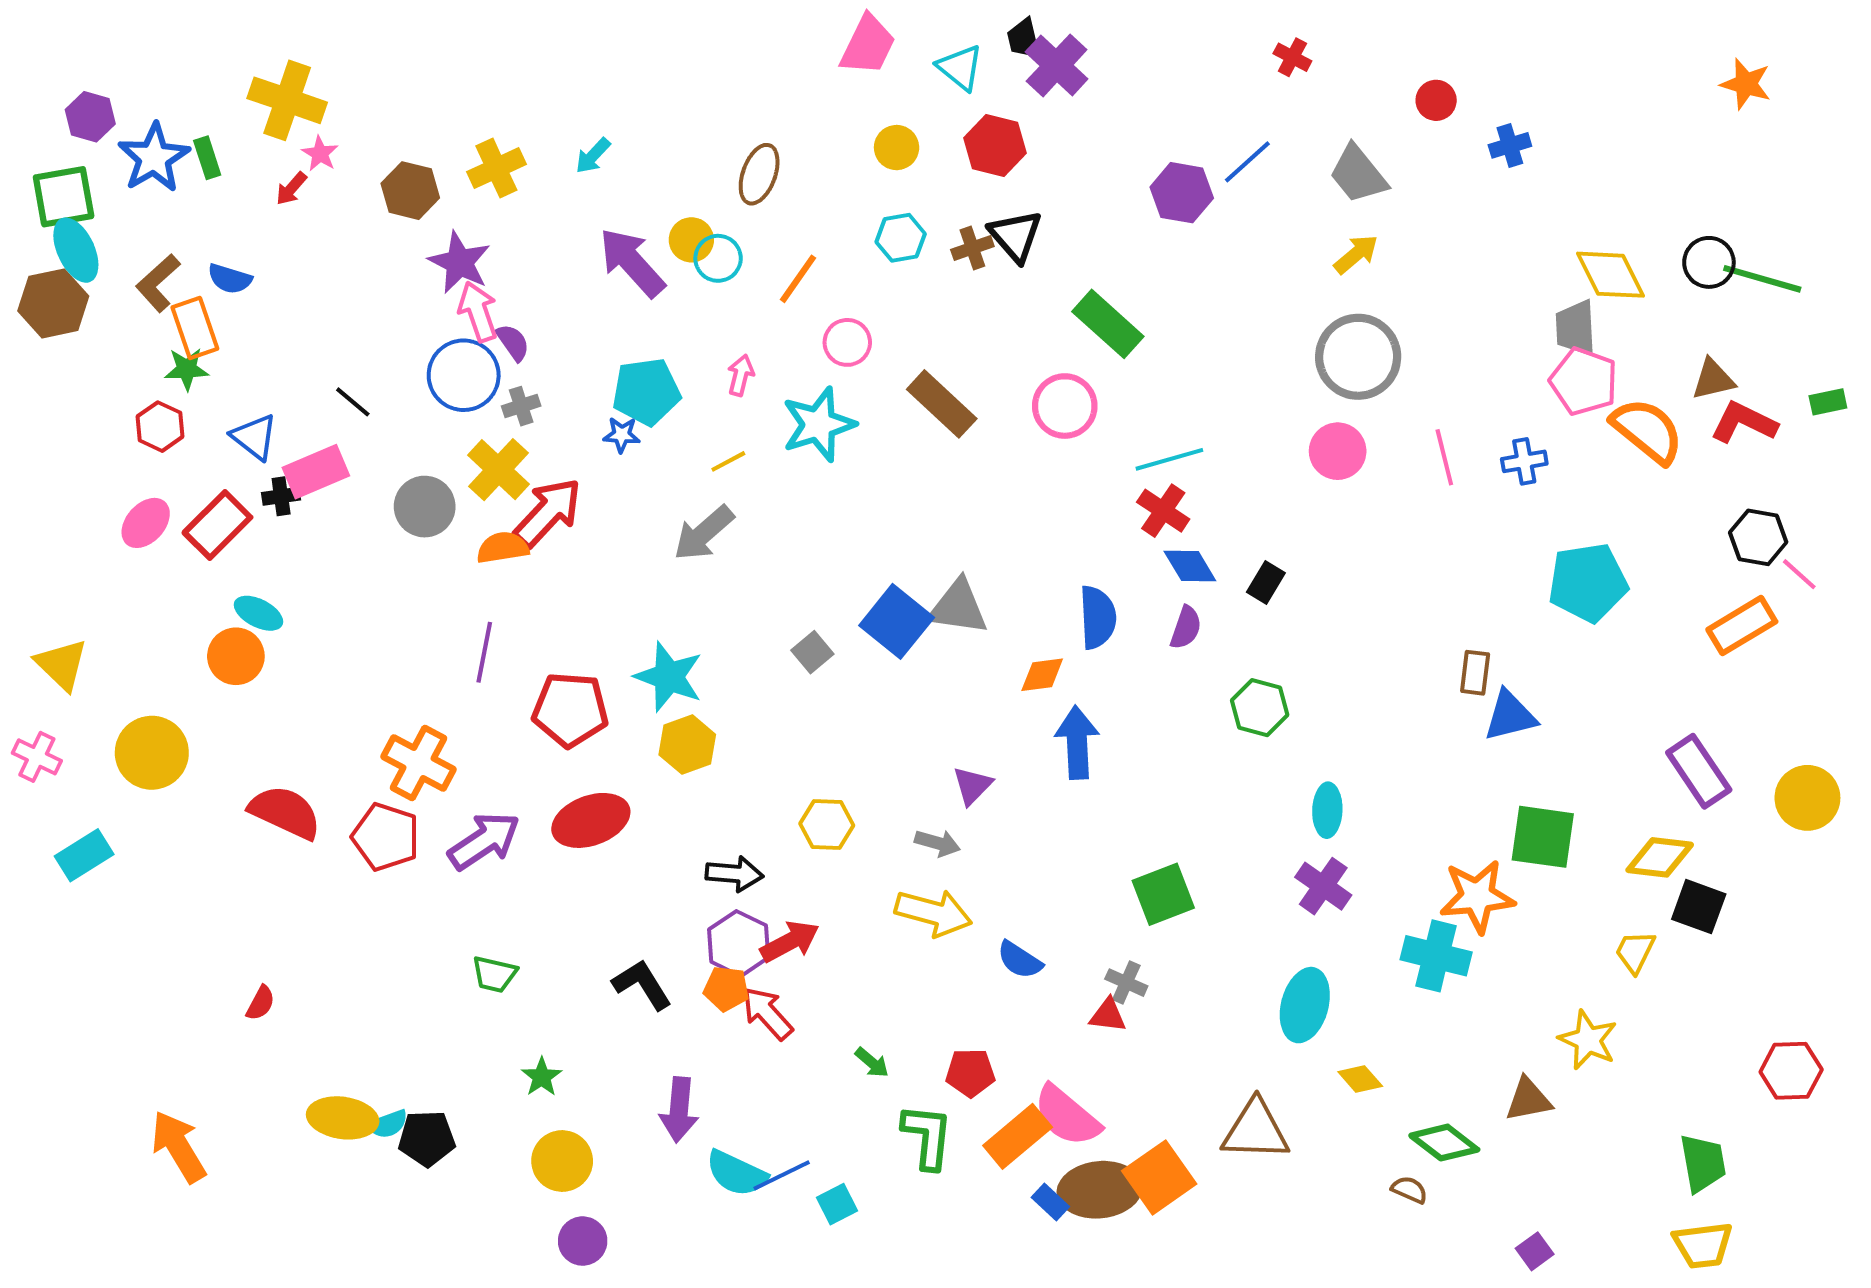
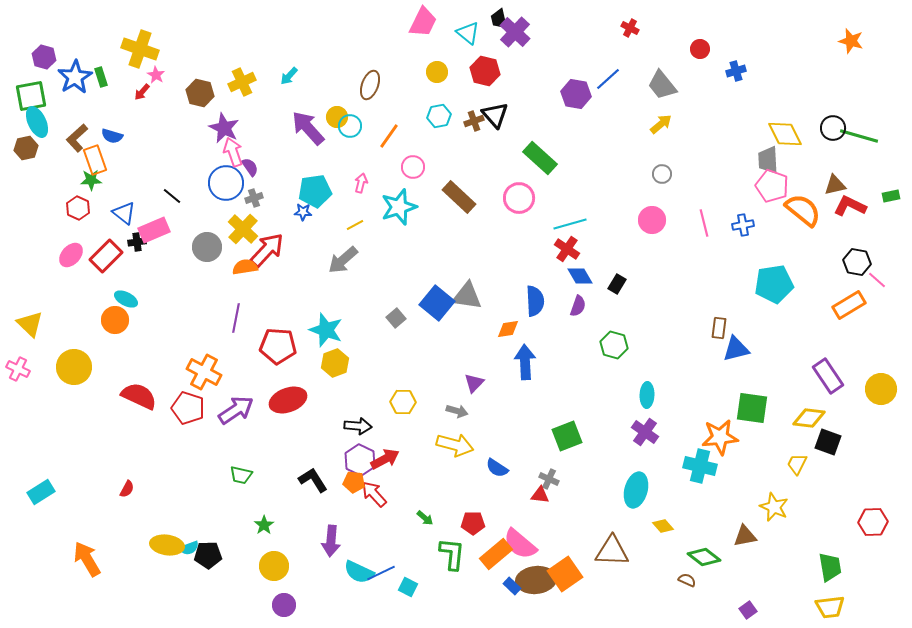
brown hexagon: (53, 303) -> (26, 148), size x0.7
gray circle: (1358, 357) -> (662, 174), size x0.5
cyan rectangle: (84, 855) -> (41, 492), moved
cyan square: (837, 1204) -> (408, 587), turned -36

